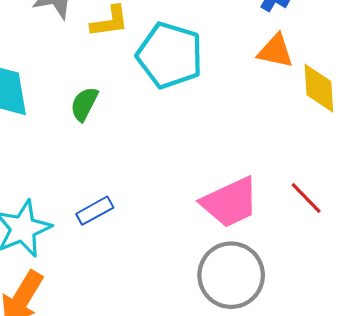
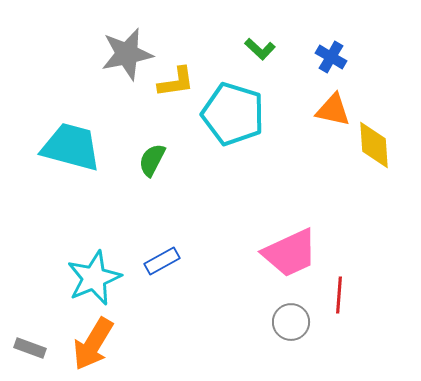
red line: (306, 198) -> (339, 295), moved, turned 48
gray circle: (231, 275) -> (291, 322), size x0.6

